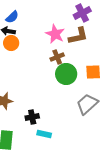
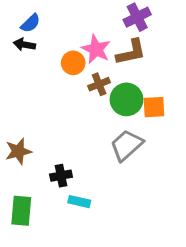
orange circle: (11, 43) -> (73, 63), moved
green circle: (66, 74) -> (127, 99), moved
gray trapezoid: (87, 104) -> (127, 145), moved

